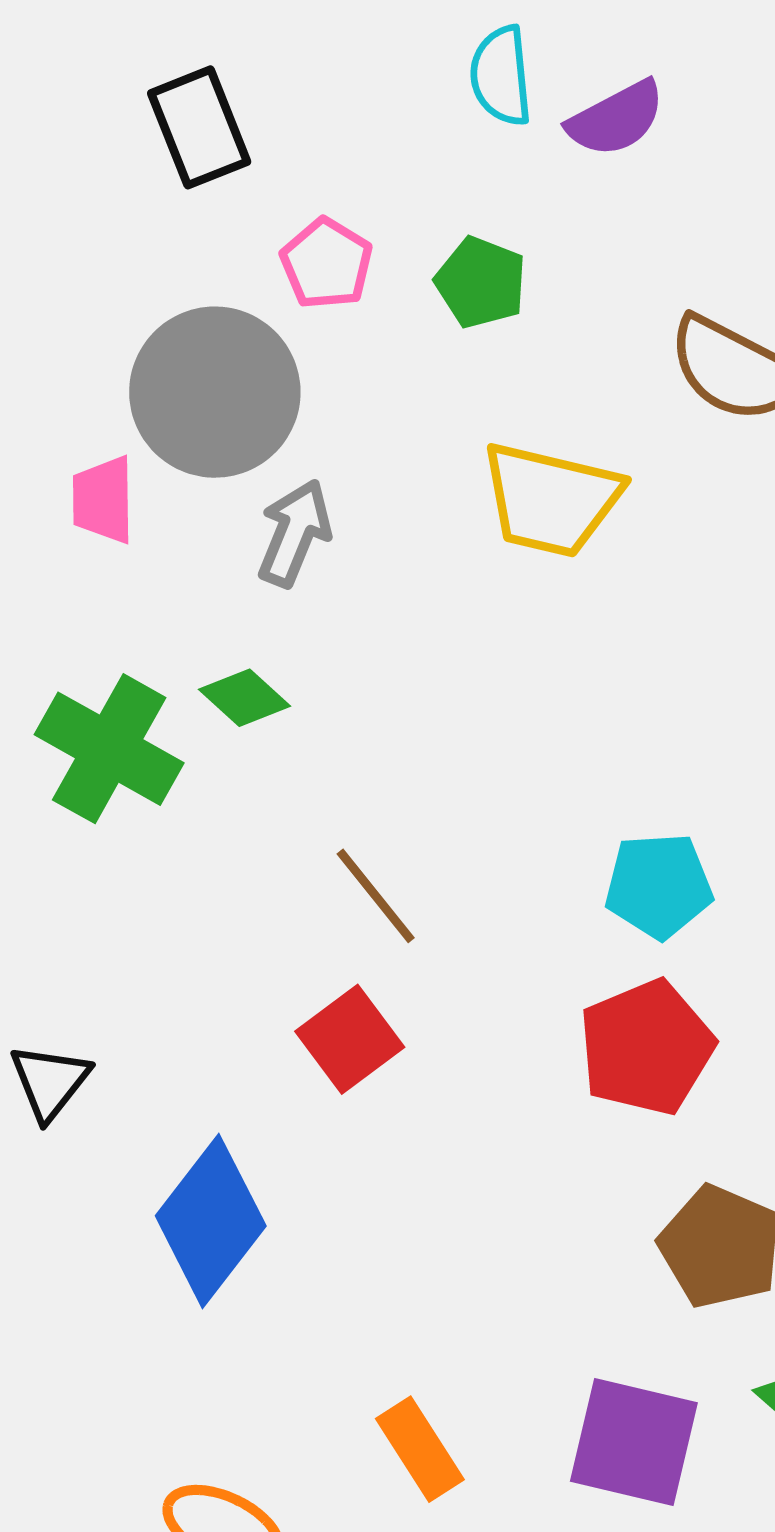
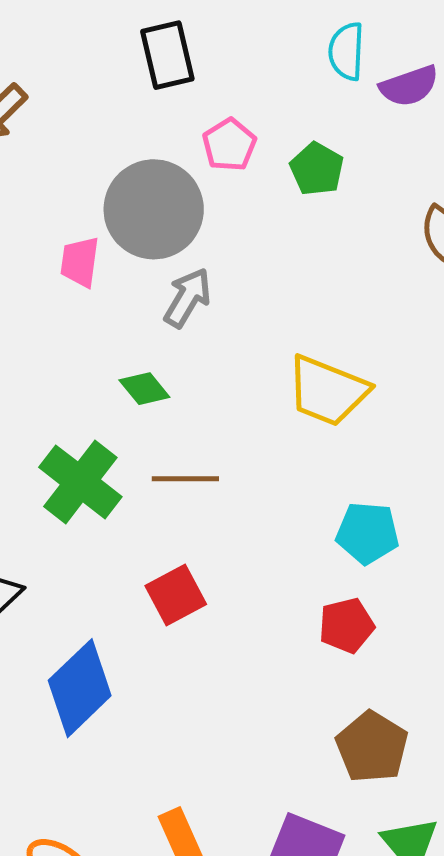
yellow trapezoid: (551, 500) -> (328, 391), moved
green cross: (109, 749) -> (80, 482), moved
brown line: (376, 896) -> (185, 479), moved, turned -60
red pentagon: (646, 1048) -> (346, 625), size x0.7

